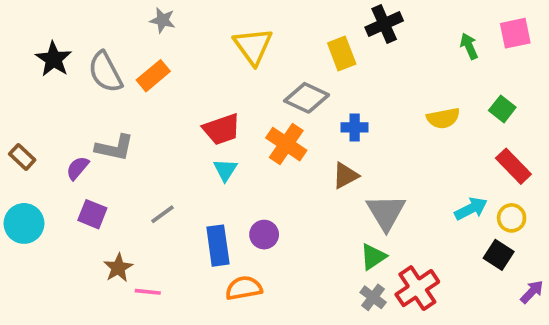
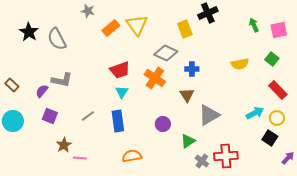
pink square: (515, 33) -> (279, 30), moved
orange rectangle: (153, 76) -> (111, 28), moved
brown triangle: (345, 175) -> (187, 95), turned -35
gray triangle: (386, 212) -> (209, 115), turned 30
purple circle: (264, 235) -> (163, 124), moved
blue rectangle: (218, 246) -> (118, 121), moved
green triangle: (373, 257) -> (188, 141), moved
red cross: (417, 288) -> (226, 156), turned 30

